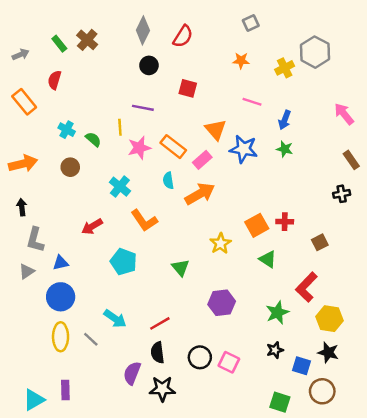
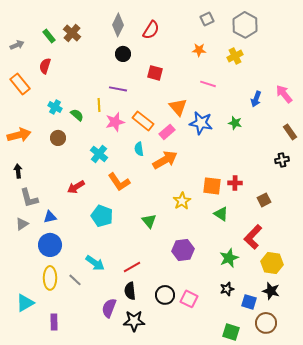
gray hexagon: (315, 52) -> (245, 25), moved
blue arrow: (285, 120) -> (256, 99), moved
orange square: (257, 225) -> (212, 186), turned 36
gray L-shape: (35, 240) -> (29, 198), turned -30
cyan triangle: (34, 400) -> (25, 303), moved

